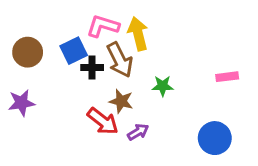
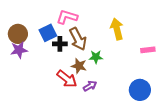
yellow arrow: (138, 34) -> (117, 29), moved
green star: (163, 86) -> (96, 57), moved
purple star: (21, 103) -> (19, 50), moved

